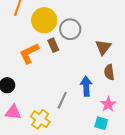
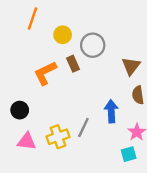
yellow circle: (44, 20) -> (63, 35), size x0.6
yellow cross: (40, 119) -> (58, 137), moved, turned 36
cyan square: (101, 123) -> (129, 154), turned -32

